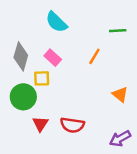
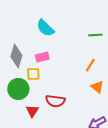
orange line: (94, 56) -> (90, 65), moved
pink rectangle: (53, 58) -> (42, 57), turned -56
red semicircle: (72, 125) -> (55, 101), moved

